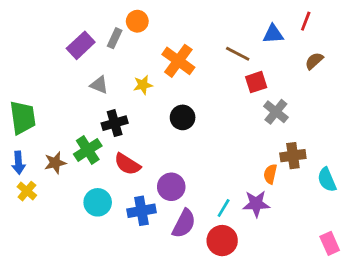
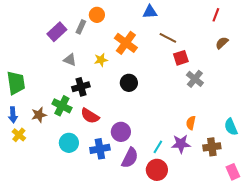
blue triangle: (273, 34) -> (150, 12), moved
green cross: (88, 150) -> (62, 106), turned -30
brown cross: (293, 156) -> (212, 147), moved

